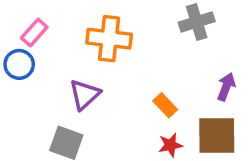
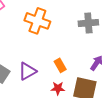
purple triangle: (85, 95) -> (27, 71), moved

